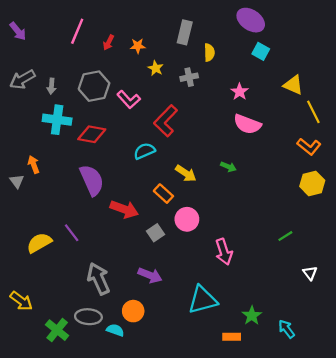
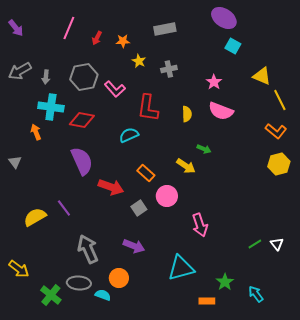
gray rectangle: (185, 32) -> (165, 29), turned 65
yellow semicircle: (209, 53) -> (187, 114), moved
red L-shape: (166, 121) -> (148, 108), turned -36
orange arrow: (34, 164) -> (36, 132), moved
yellow arrow: (186, 173) -> (186, 166), moved
green line: (285, 236) -> (255, 244), moved

